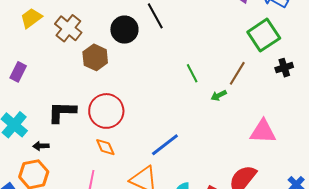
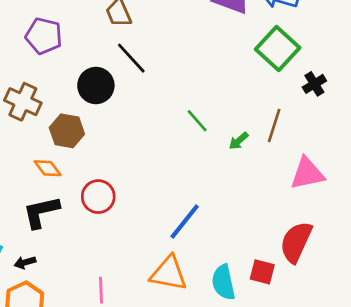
brown line: (237, 73) -> (274, 125), moved
red circle: (106, 111) -> (98, 197), size x0.7
orange diamond: (105, 147) -> (48, 168), moved

